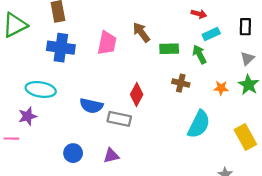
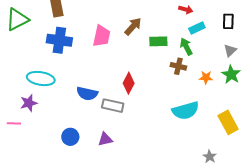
brown arrow: (141, 32) -> (133, 26), turned 78
brown cross: (181, 83) -> (178, 66), moved
cyan semicircle: (199, 124) -> (186, 111), turned 48

